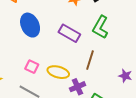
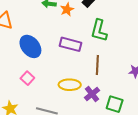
pink square: (32, 67) -> (27, 78), moved, turned 32

